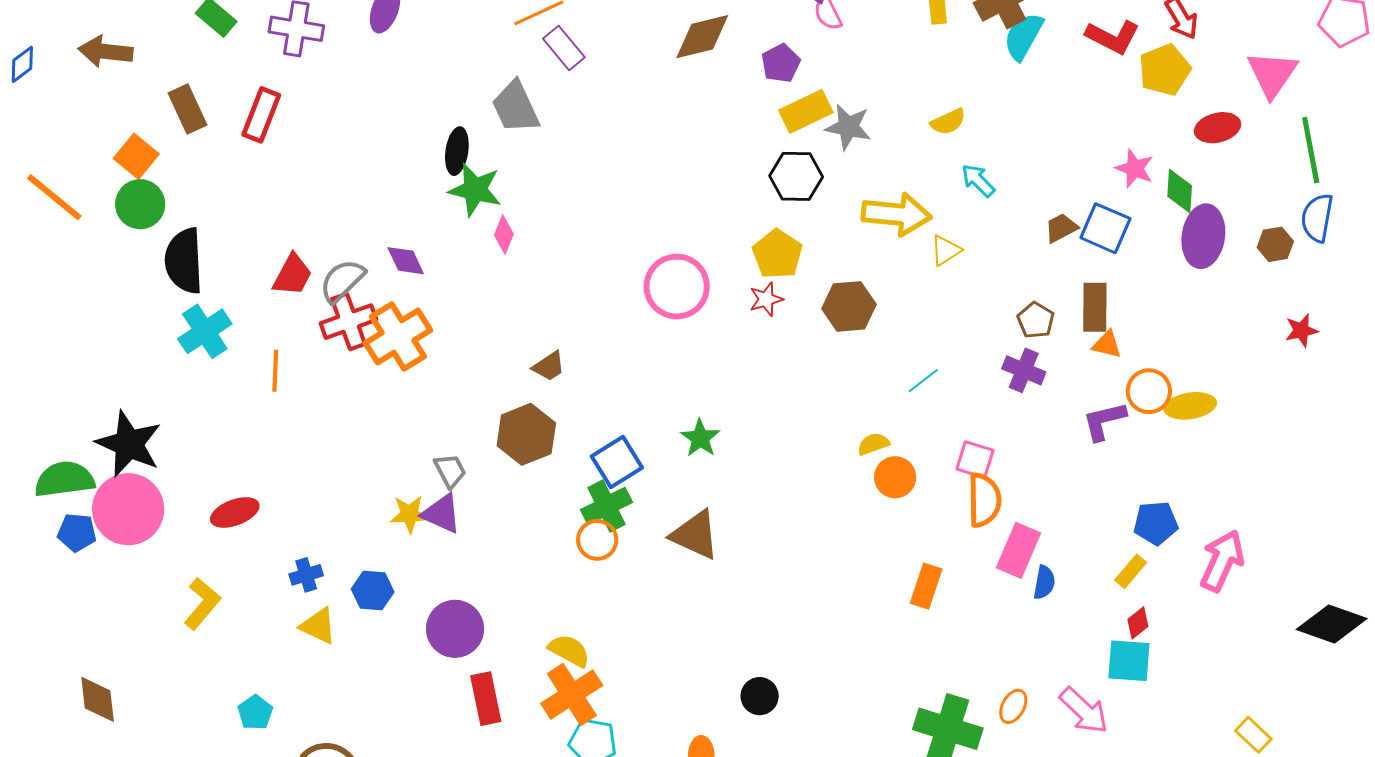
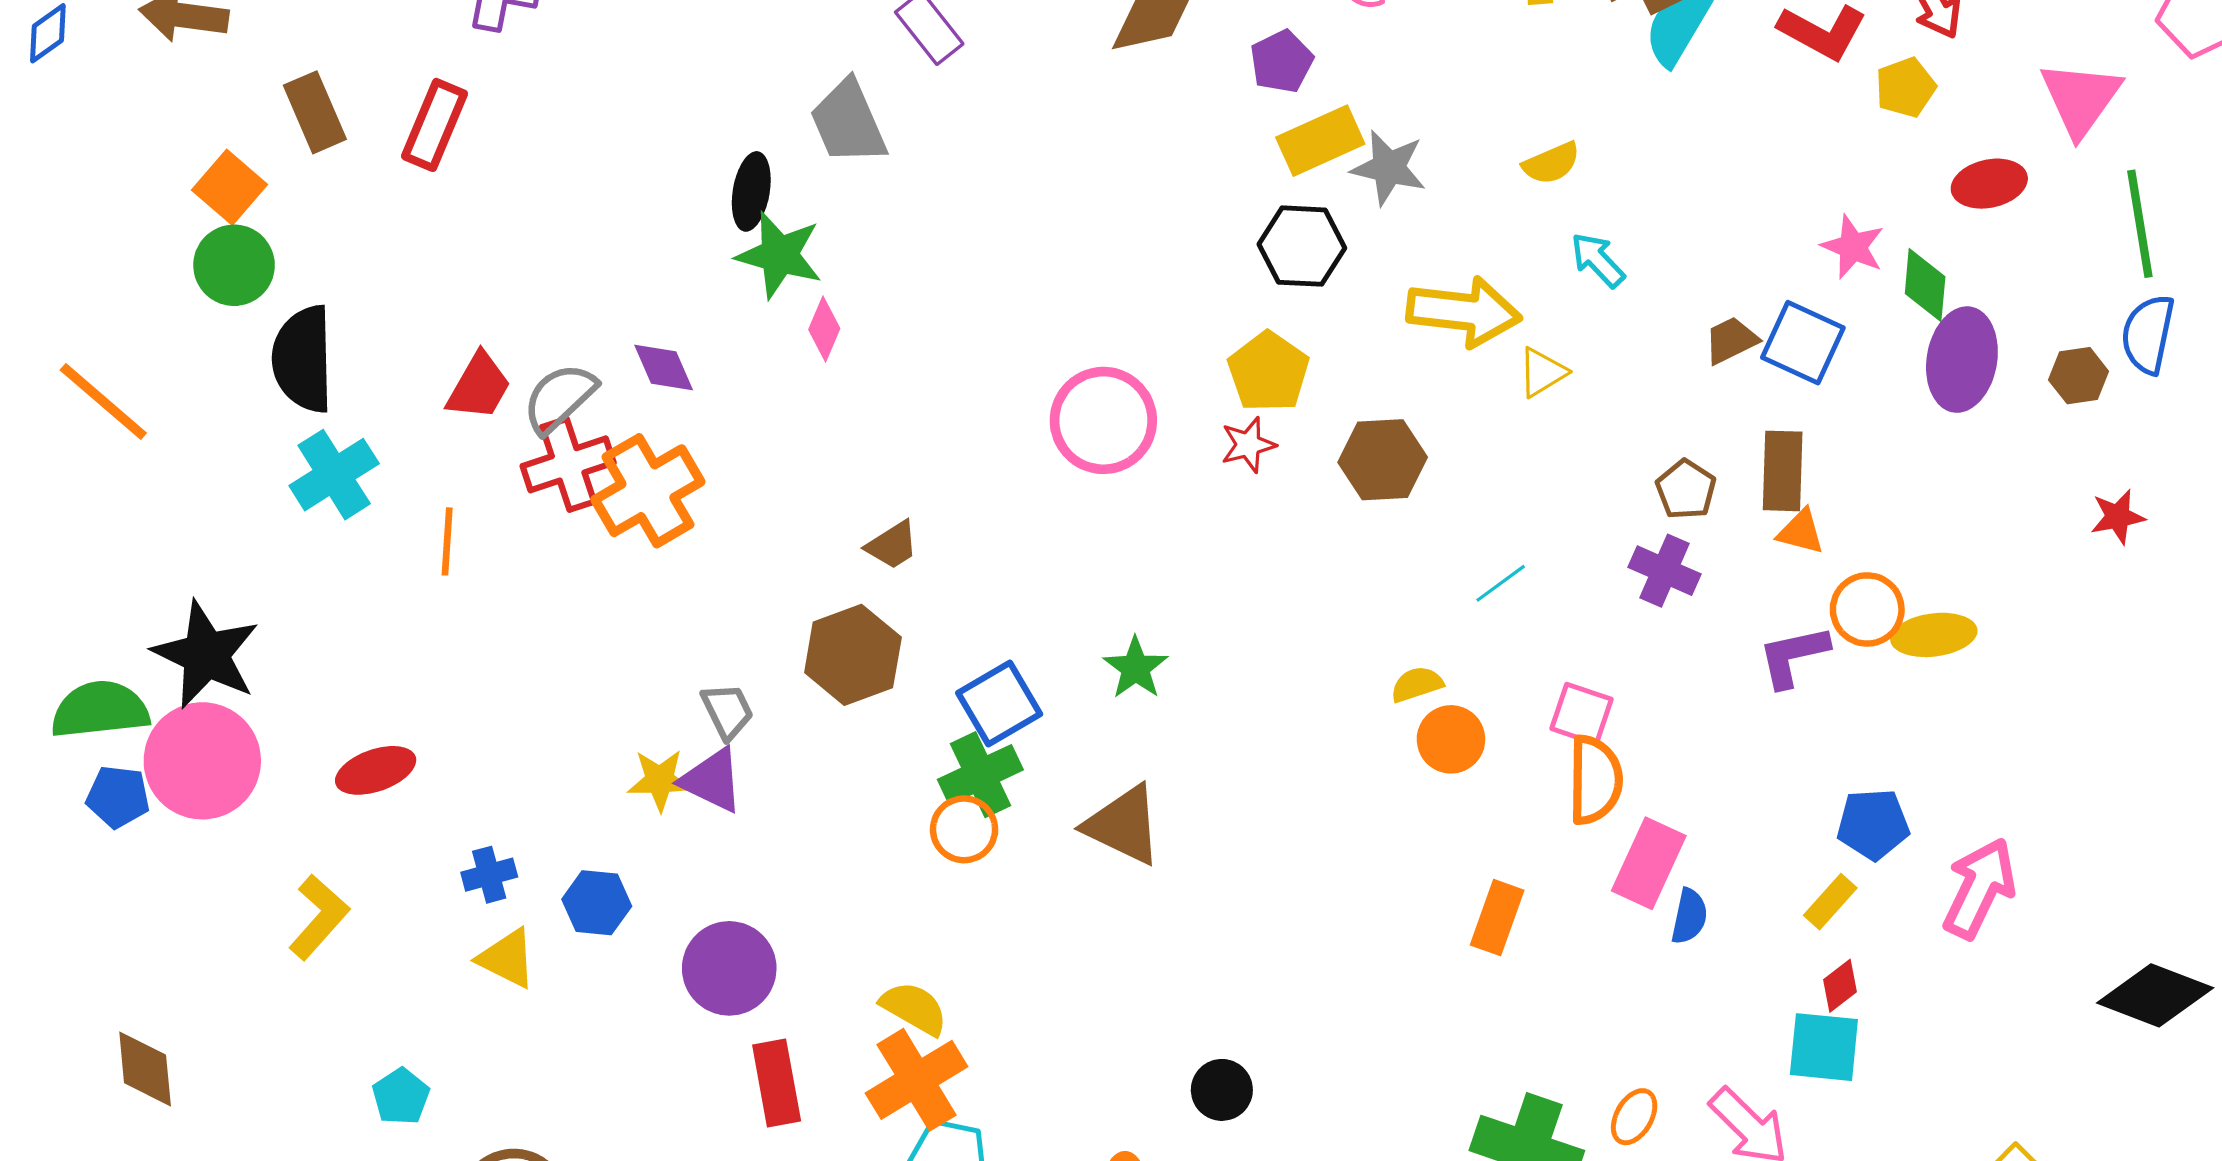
yellow pentagon: (1165, 70) -> (1906, 87), size x0.7
orange line: (54, 197) -> (103, 402), moved

